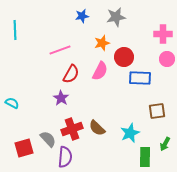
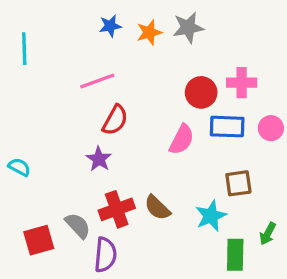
blue star: (82, 16) -> (110, 26), moved
pink cross: (163, 34) -> (242, 83), moved
orange star: (102, 43) -> (149, 32), moved
pink circle: (167, 59) -> (271, 128), moved
pink semicircle: (100, 71) -> (182, 140), moved
brown square: (157, 111) -> (238, 183), moved

